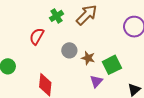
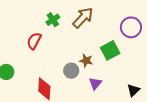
gray circle: (69, 50) -> (71, 71), moved
green square: (112, 65) -> (110, 50), moved

